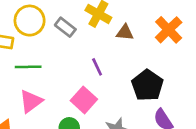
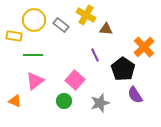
orange cross: (169, 30) -> (144, 47), moved
purple line: (97, 67) -> (95, 55), moved

